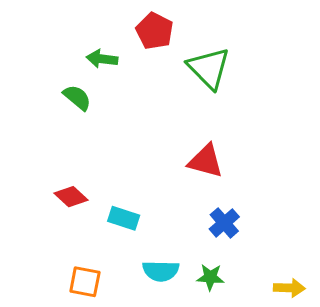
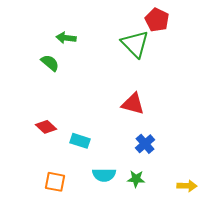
red pentagon: (155, 31) -> (157, 20), moved

